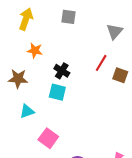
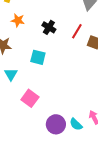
black cross: (62, 71) -> (49, 27), moved
cyan triangle: (27, 111) -> (11, 74), turned -40

